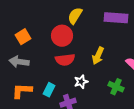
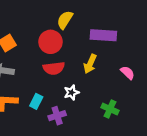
purple rectangle: (116, 18) -> (103, 35), moved
green cross: (116, 87) -> (110, 109), moved

